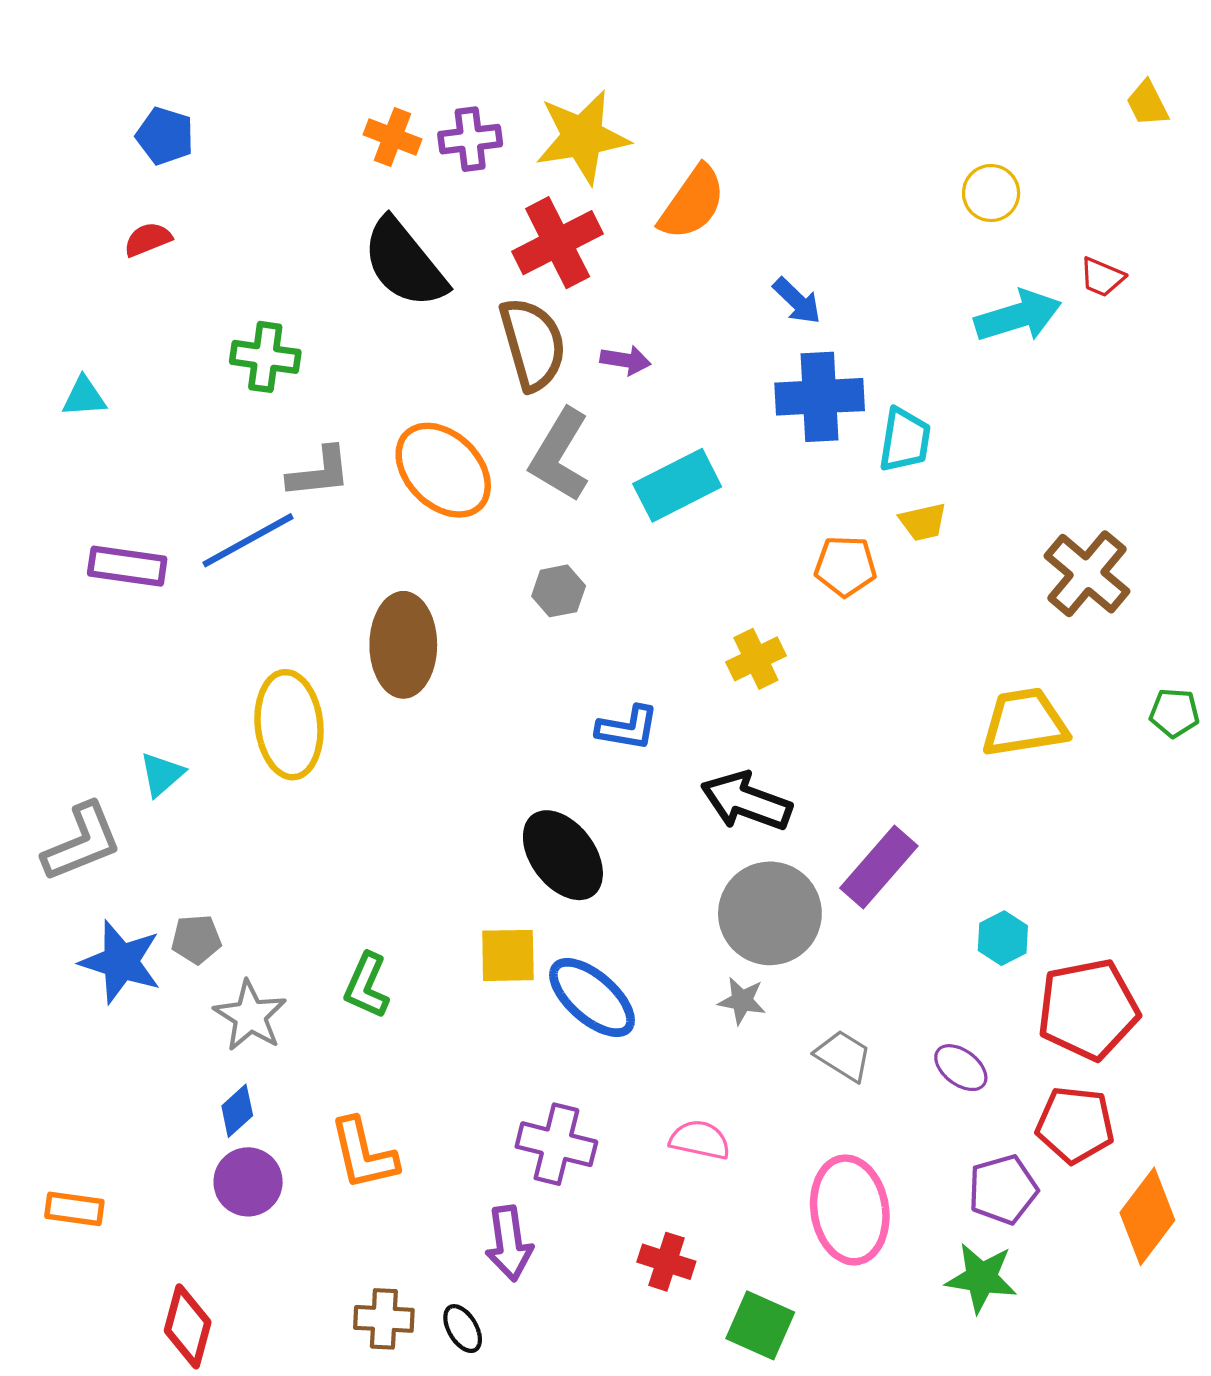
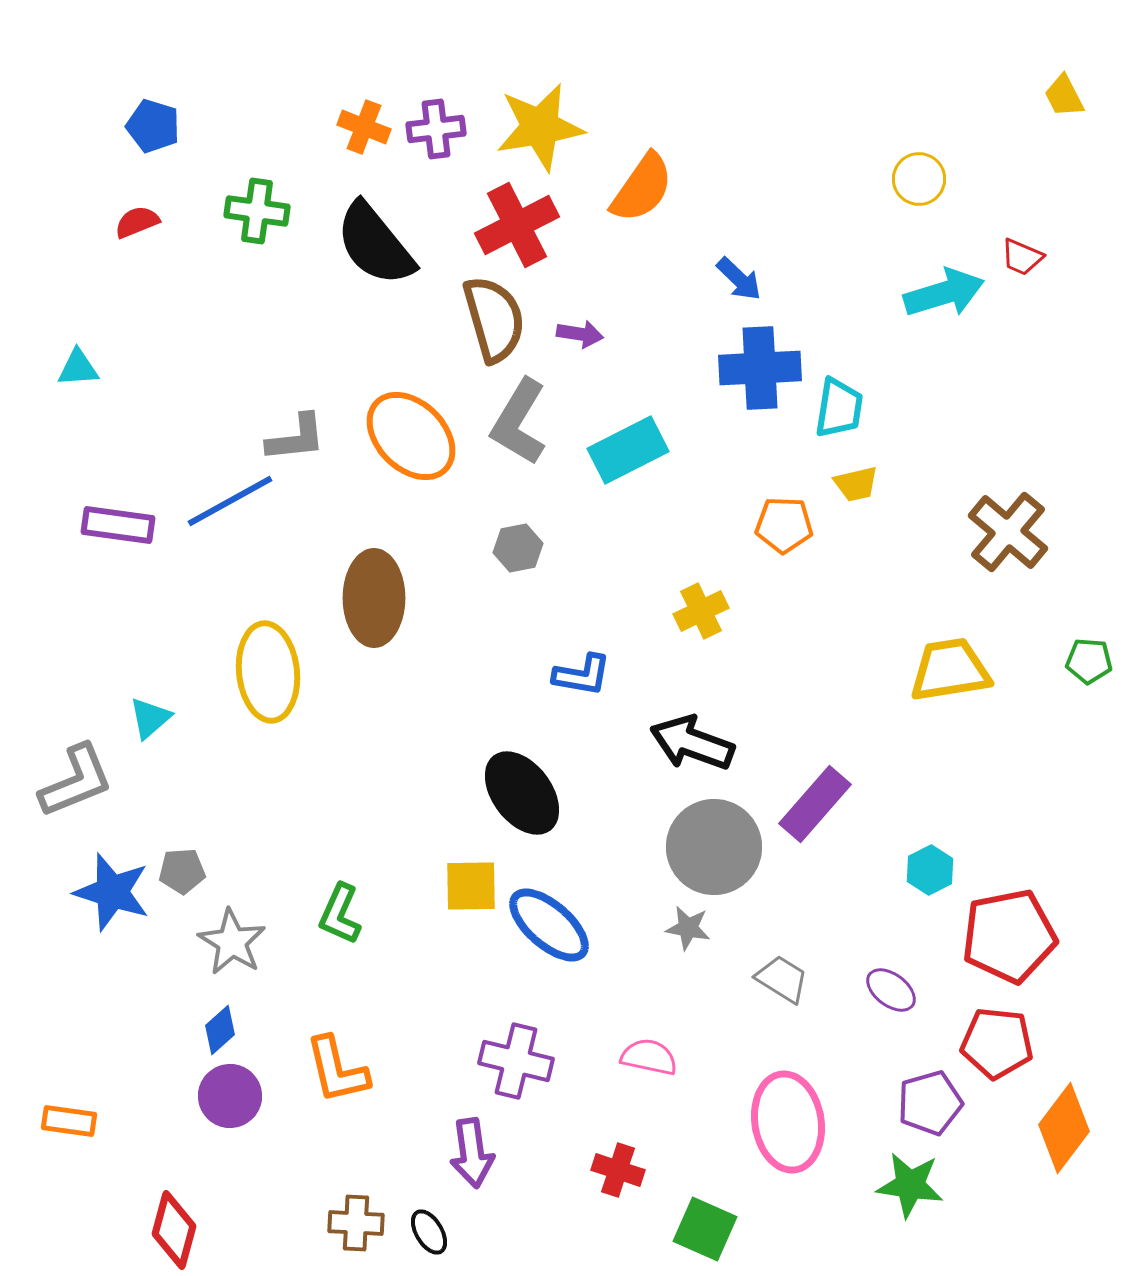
green cross: (265, 357) -> (257, 211), moved

